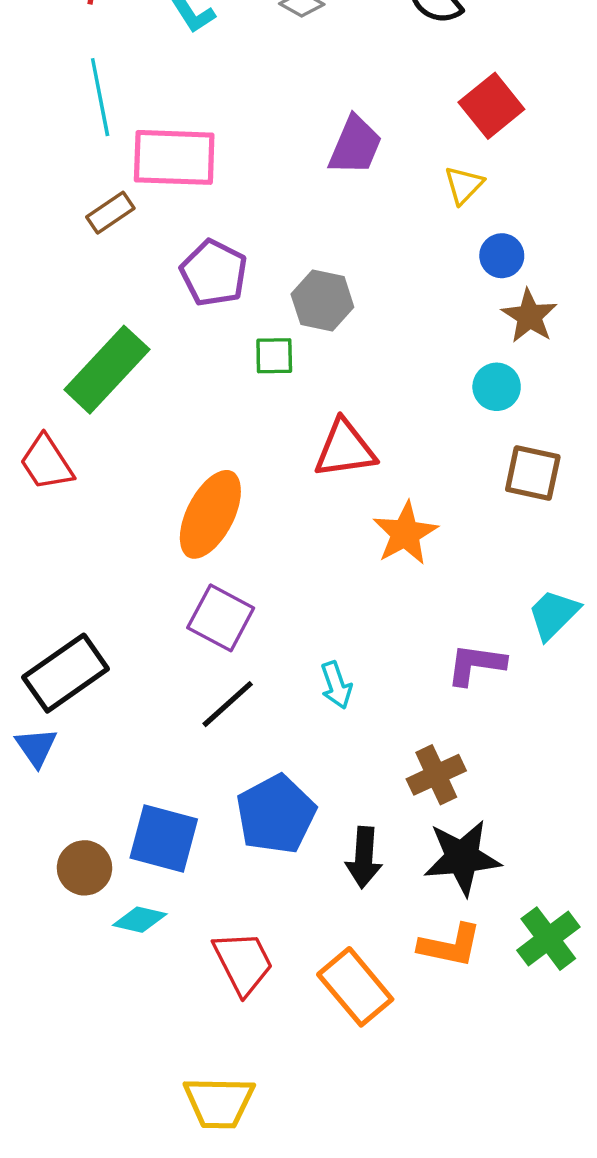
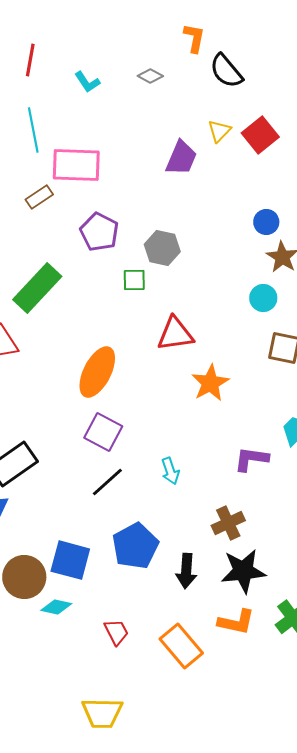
yellow triangle: (464, 185) -> (219, 131), moved
brown circle: (84, 868) -> (24, 577), size x1.4
red trapezoid: (243, 963) -> (116, 632), size x0.7

